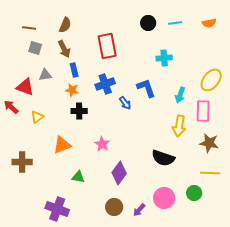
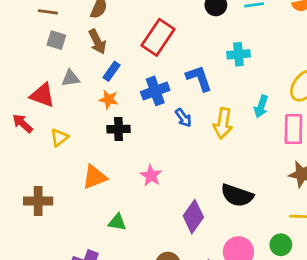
red rectangle: (107, 46) -> (158, 37), turned 45
blue rectangle: (74, 70) -> (111, 71), turned 48
blue L-shape: (146, 88) -> (199, 78), moved
yellow arrow: (179, 126) -> (223, 123), moved
purple diamond: (119, 173) -> (193, 217), moved

